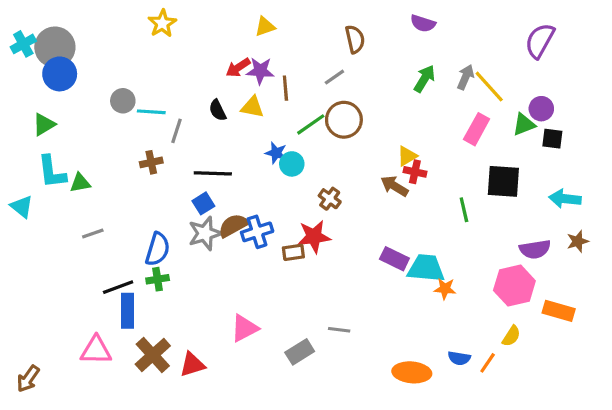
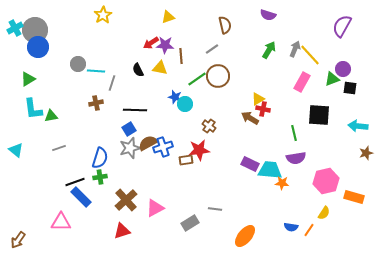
cyan triangle: (22, 207) -> (16, 150), moved
purple semicircle: (535, 249) -> (296, 158), moved
blue rectangle: (128, 311) -> (81, 197), turned -45
brown cross: (153, 355) -> (126, 200), moved
orange ellipse: (412, 372) -> (245, 236), moved, turned -55

